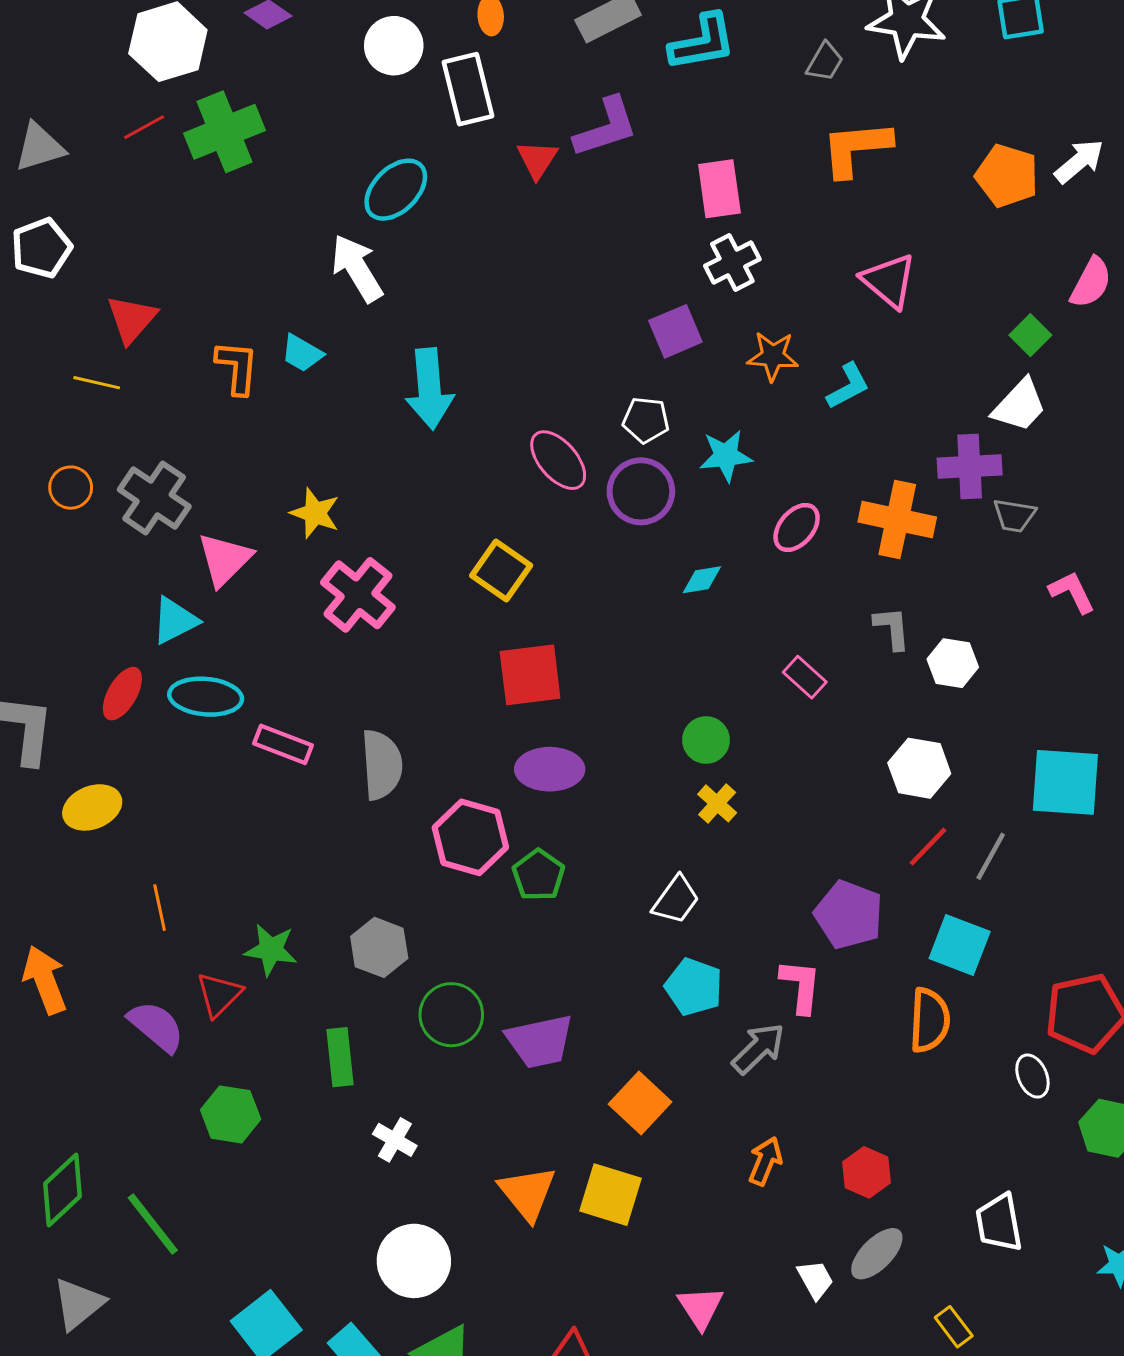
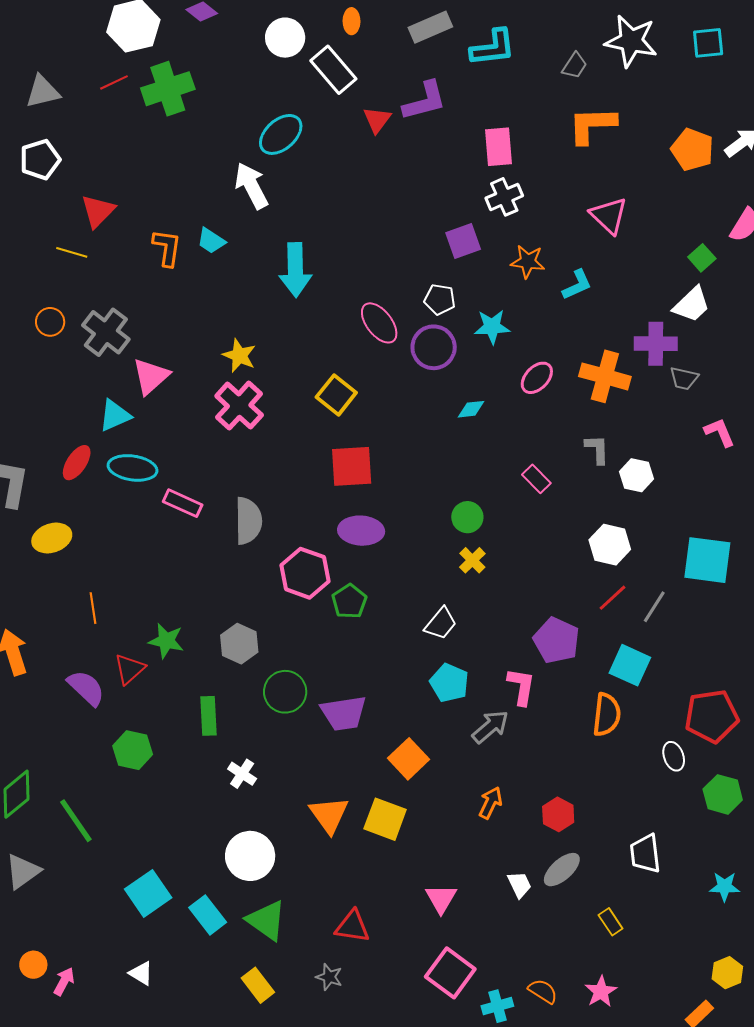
white rectangle: (468, 89) -> (333, 70), turned -30
yellow star: (315, 513) -> (239, 356), moved

